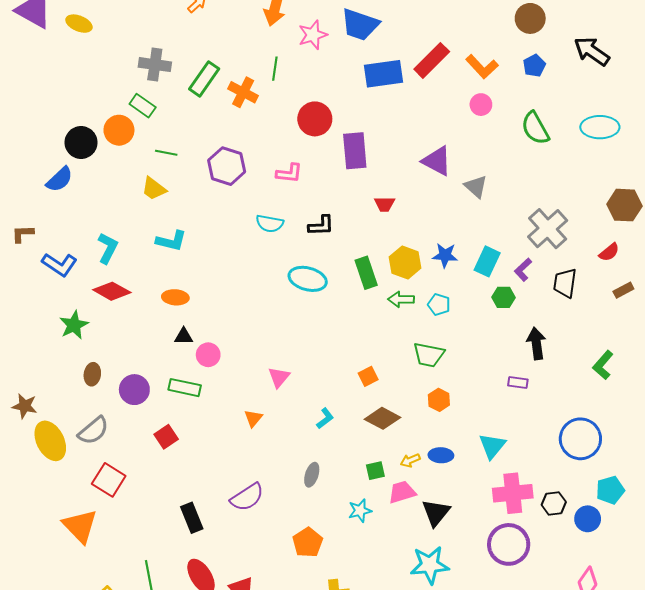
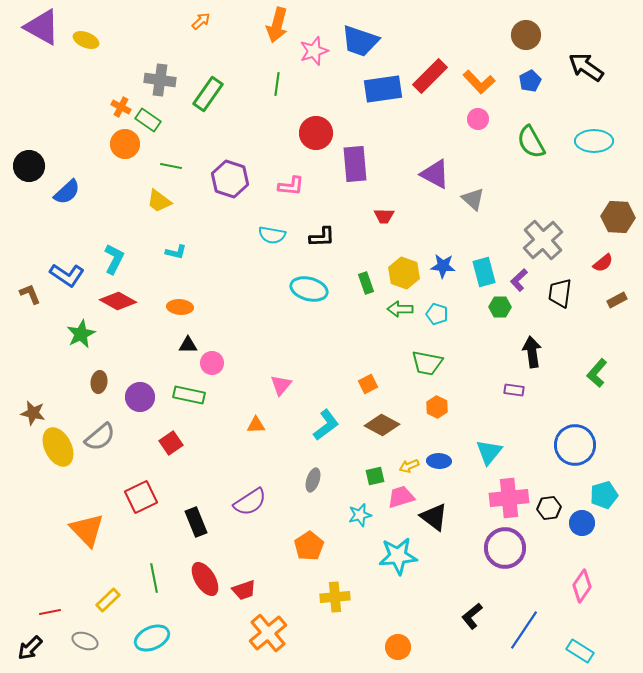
orange cross: (243, 92) -> (121, 107), moved, size x0.7
black circle: (81, 142) -> (29, 166), moved
brown L-shape: (23, 234) -> (30, 294), moved, turned 70
cyan L-shape: (171, 241) -> (176, 252), size x0.7
cyan rectangle: (487, 261) -> (484, 272), turned -40
green rectangle: (366, 273) -> (366, 283), size x0.7
orange triangle: (253, 418) -> (256, 425), turned 48
cyan L-shape: (325, 418) -> (326, 425), size x1.5
red square: (109, 480) -> (141, 497), moved, turned 32
black triangle: (436, 513) -> (434, 517), turned -32
cyan star: (430, 565) -> (398, 556), moved

